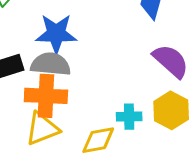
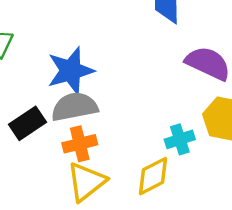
orange cross: (46, 96) -> (80, 144), size x0.7

